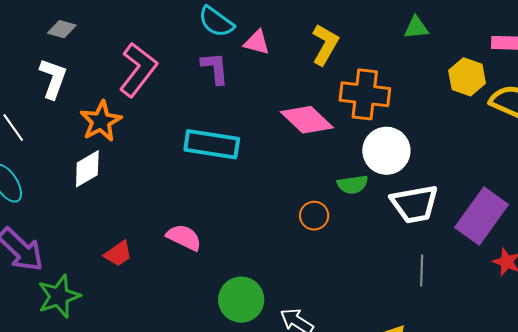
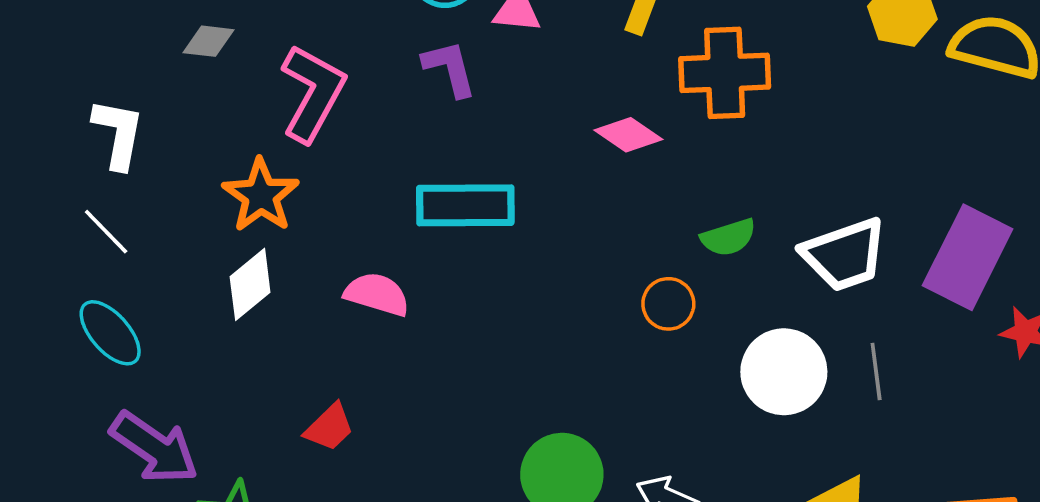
gray diamond: (62, 29) -> (208, 41), moved
white L-shape: (53, 78) -> (118, 134), moved
pink diamond: (307, 120) -> (628, 135), size x0.7
white circle: (386, 151) -> (784, 372), moved
pink semicircle: (184, 237) -> (377, 294), moved

